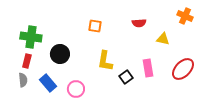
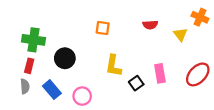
yellow triangle: (163, 39) -> (180, 34), moved, turned 40

